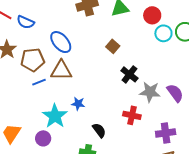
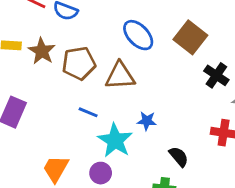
blue ellipse: (61, 42) -> (138, 35), moved
brown square: (113, 46) -> (190, 37), size x1.6
blue line: (39, 82) -> (88, 112), moved, turned 48

